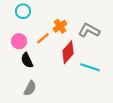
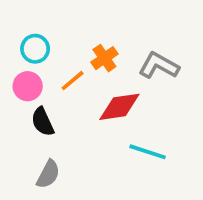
cyan circle: (23, 11) -> (35, 49), moved
red diamond: (68, 52) -> (119, 107), turned 40
cyan line: (90, 67) -> (148, 152), moved

